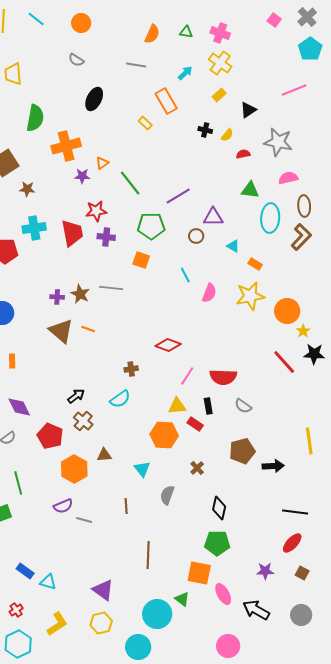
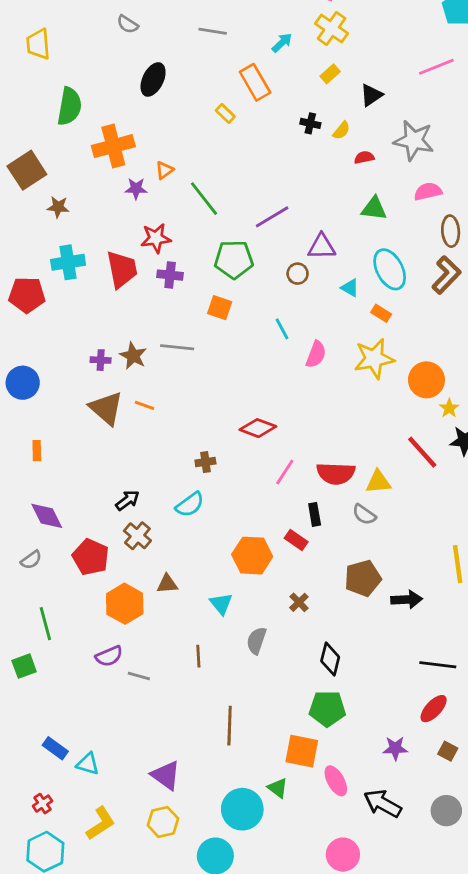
cyan ellipse: (270, 218) -> (390, 269), moved, turned -32
yellow triangle: (177, 406) -> (378, 482), moved

